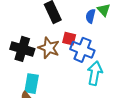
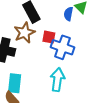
brown star: (49, 48) -> (25, 33), moved, turned 30
cyan arrow: (95, 73) -> (57, 80), moved

